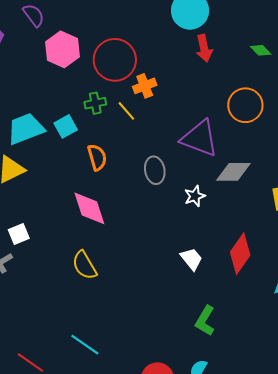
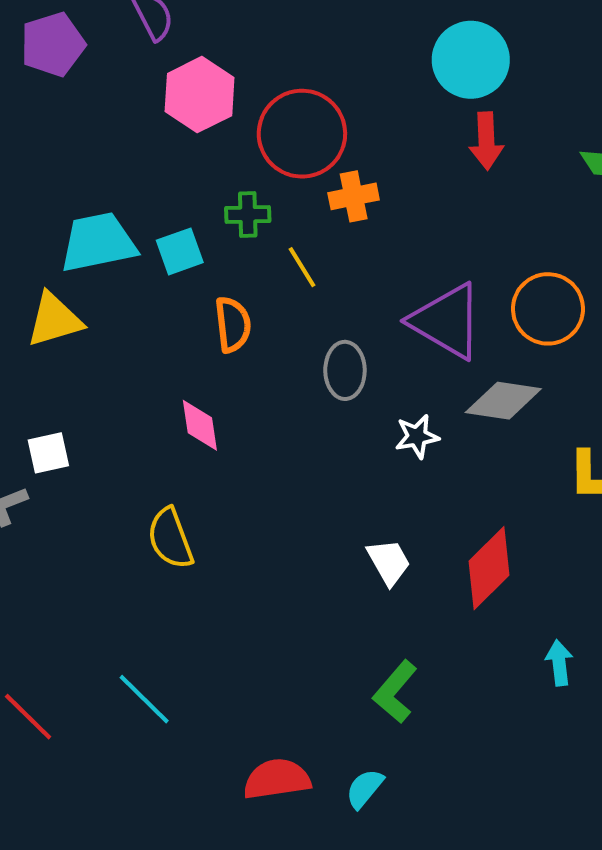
orange circle: (245, 105) -> (548, 309), moved
yellow line: (126, 111) -> (302, 267), moved
pink diamond: (89, 208) -> (200, 425), size x0.7

